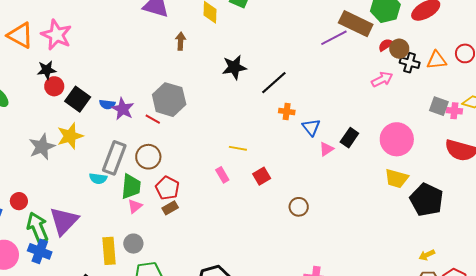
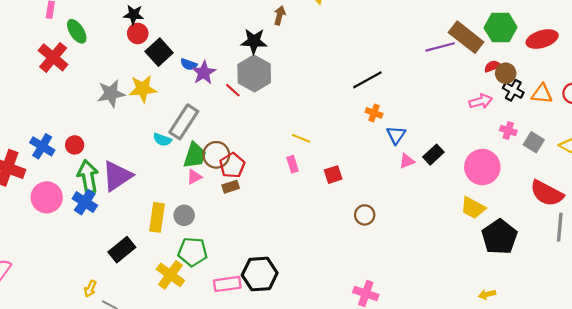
black star: (234, 67) -> (254, 41), moved
pink cross: (454, 111) -> (508, 130), moved
yellow line: (238, 148) -> (301, 138), moved
brown circle: (148, 157) -> (216, 155), moved

